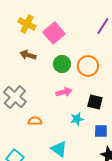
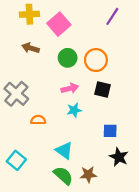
yellow cross: (27, 24) -> (29, 14), turned -30
black square: (95, 102) -> (102, 89), moved
cyan star: (77, 119) -> (74, 110), moved

